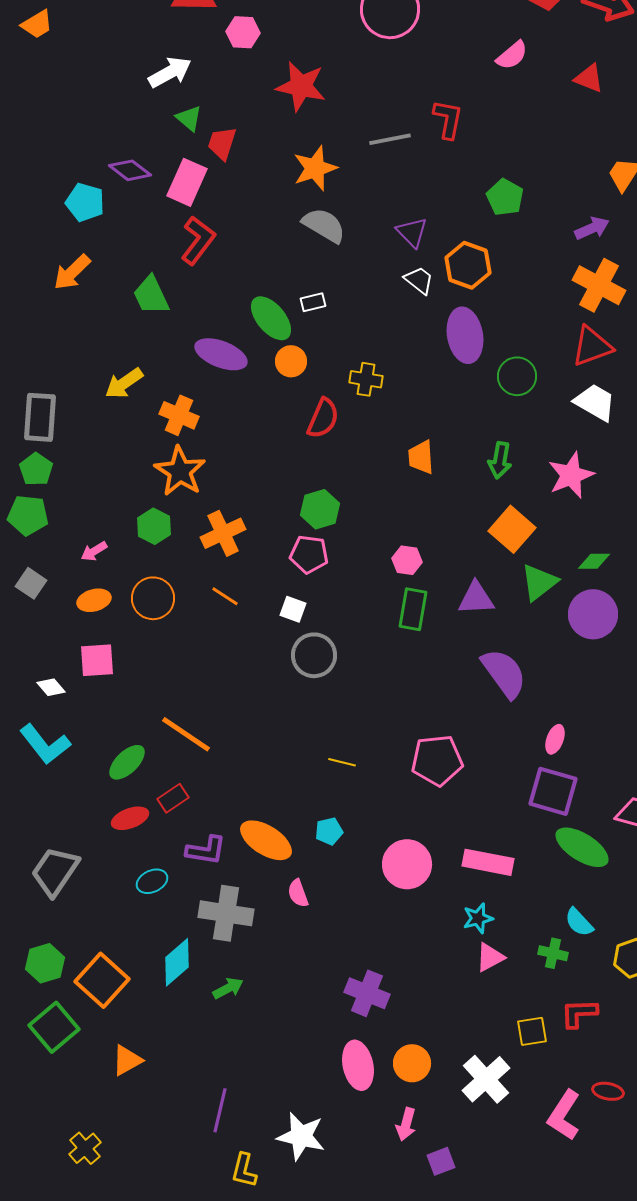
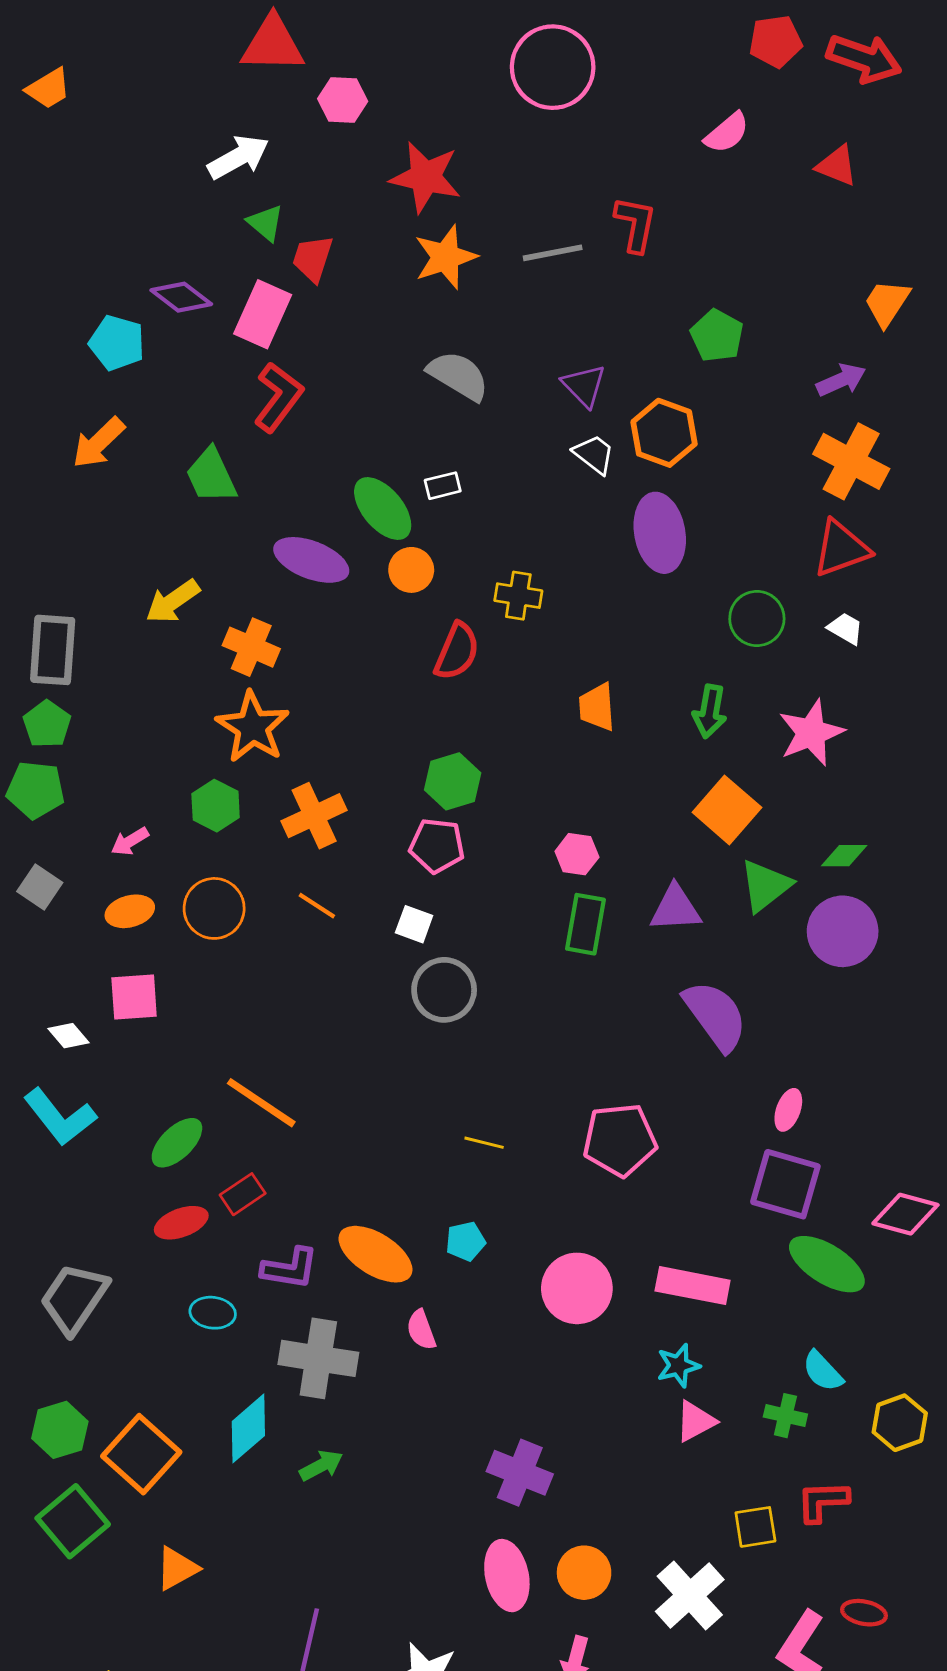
orange star: (315, 168) -> (445, 257), moved
green circle: (517, 376) -> (757, 618), moved
white trapezoid: (595, 402) -> (845, 628), size x0.6
cyan ellipse: (152, 881) -> (213, 1313), turned 32

